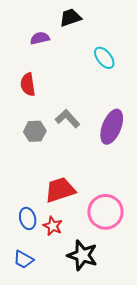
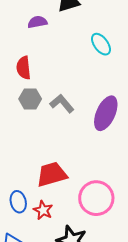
gray hexagon: (35, 131) -> (30, 99), moved

